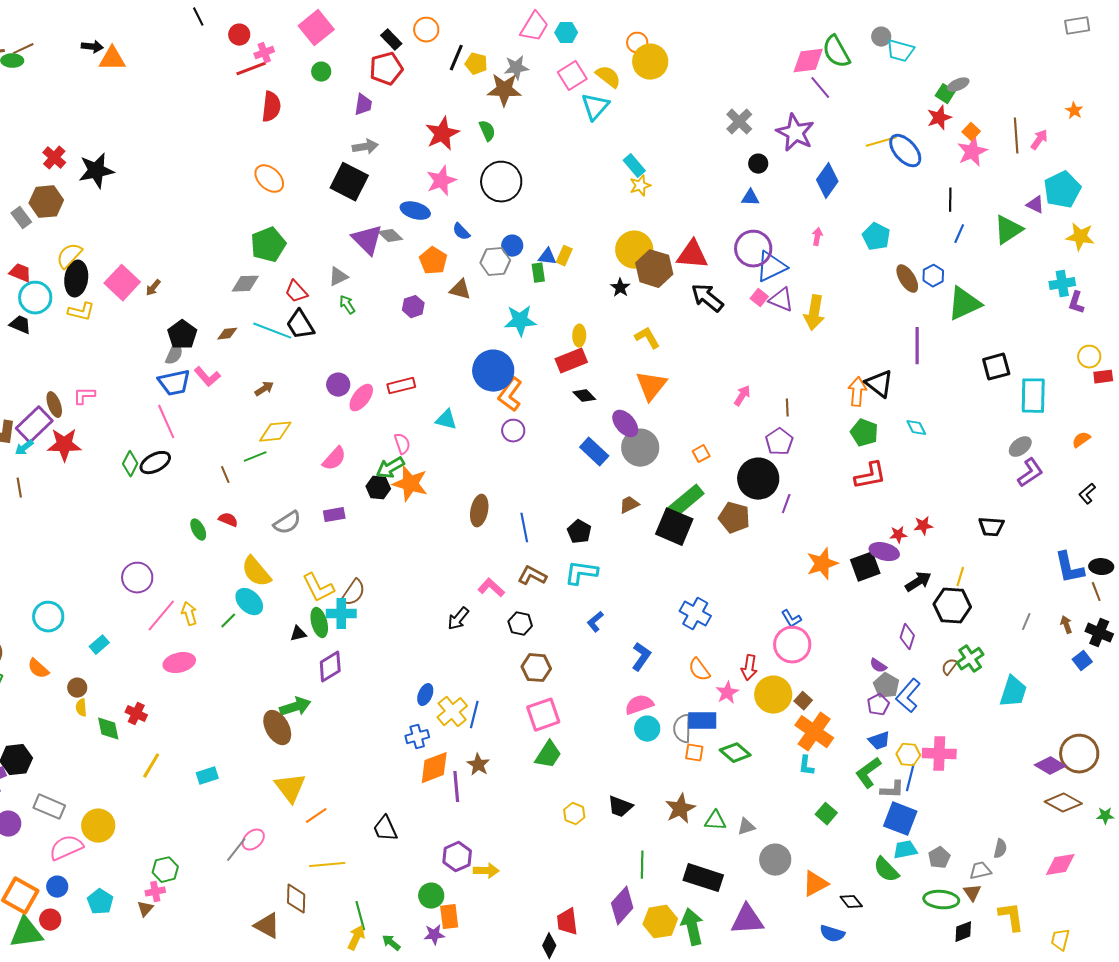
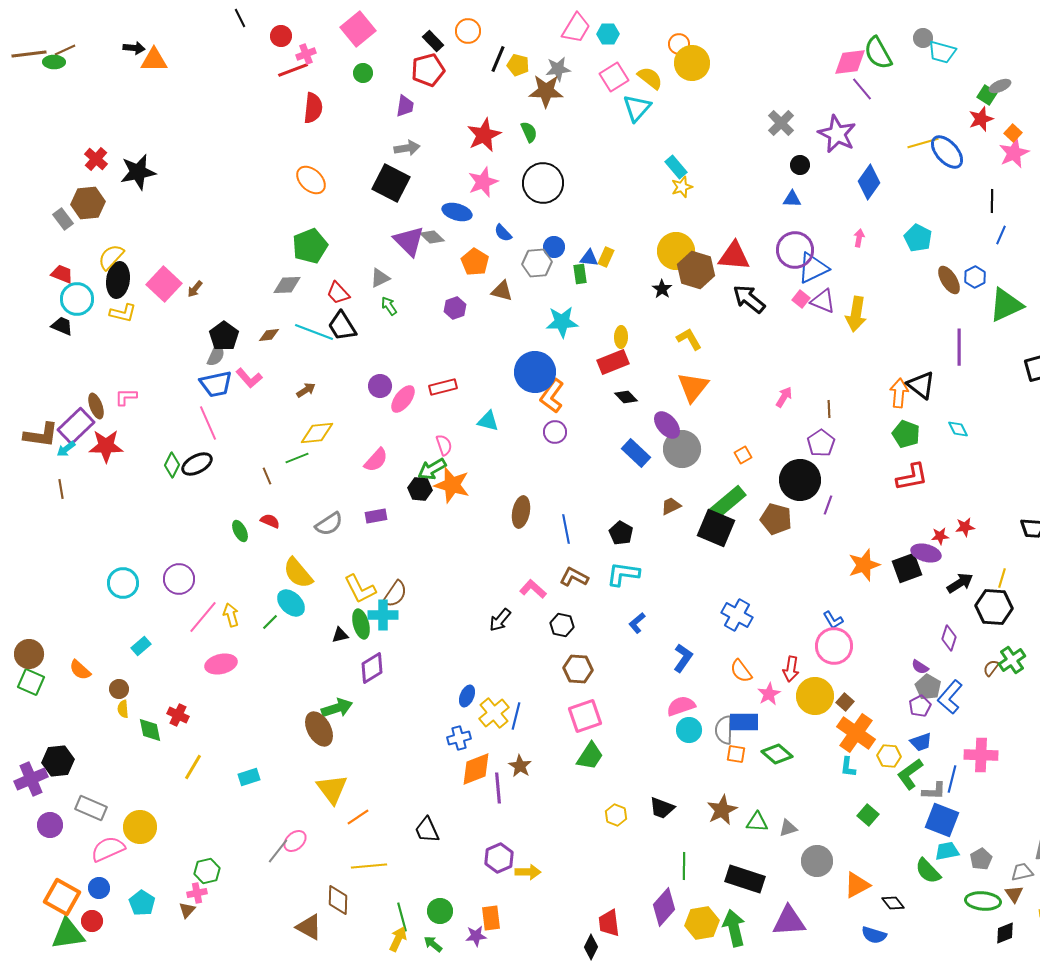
cyan circle: (48, 617) -> (123, 583), moved
yellow hexagon: (908, 755) -> (889, 756), moved
green circle: (431, 896) -> (440, 911), moved

